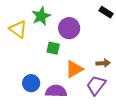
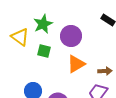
green square: (53, 48) -> (44, 51), moved
orange triangle: (74, 69) -> (76, 64), moved

